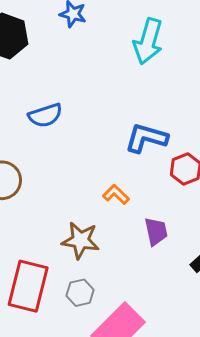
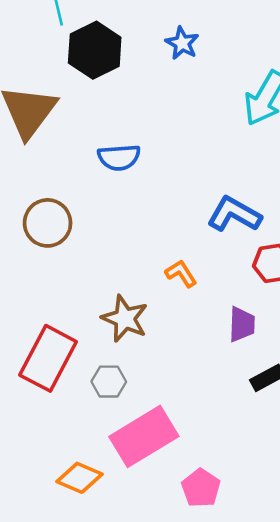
purple trapezoid: (156, 231) -> (242, 324), moved

